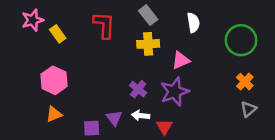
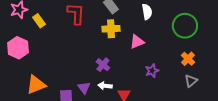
pink hexagon: (54, 80) -> (18, 48), moved
purple star: (174, 92) -> (152, 71), moved, size x0.6
orange triangle: (54, 114) -> (36, 85), size x1.5

